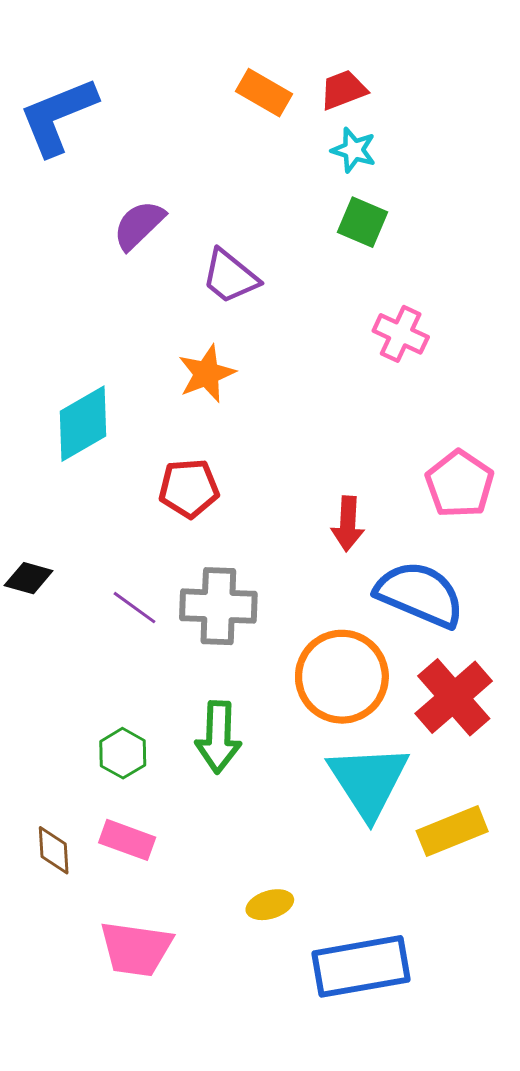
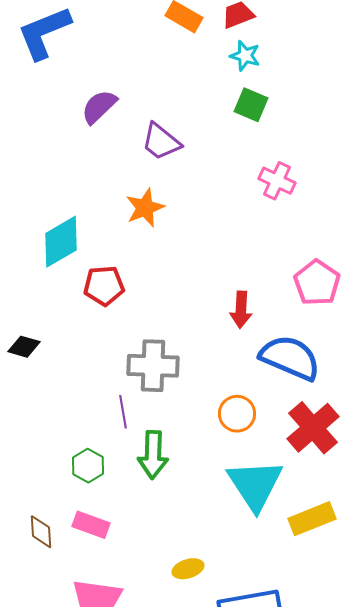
red pentagon: (189, 488) -> (104, 286), moved
purple line: (134, 608) -> (123, 412), moved, turned 44
orange circle: (342, 677) -> (237, 414), size x0.6

